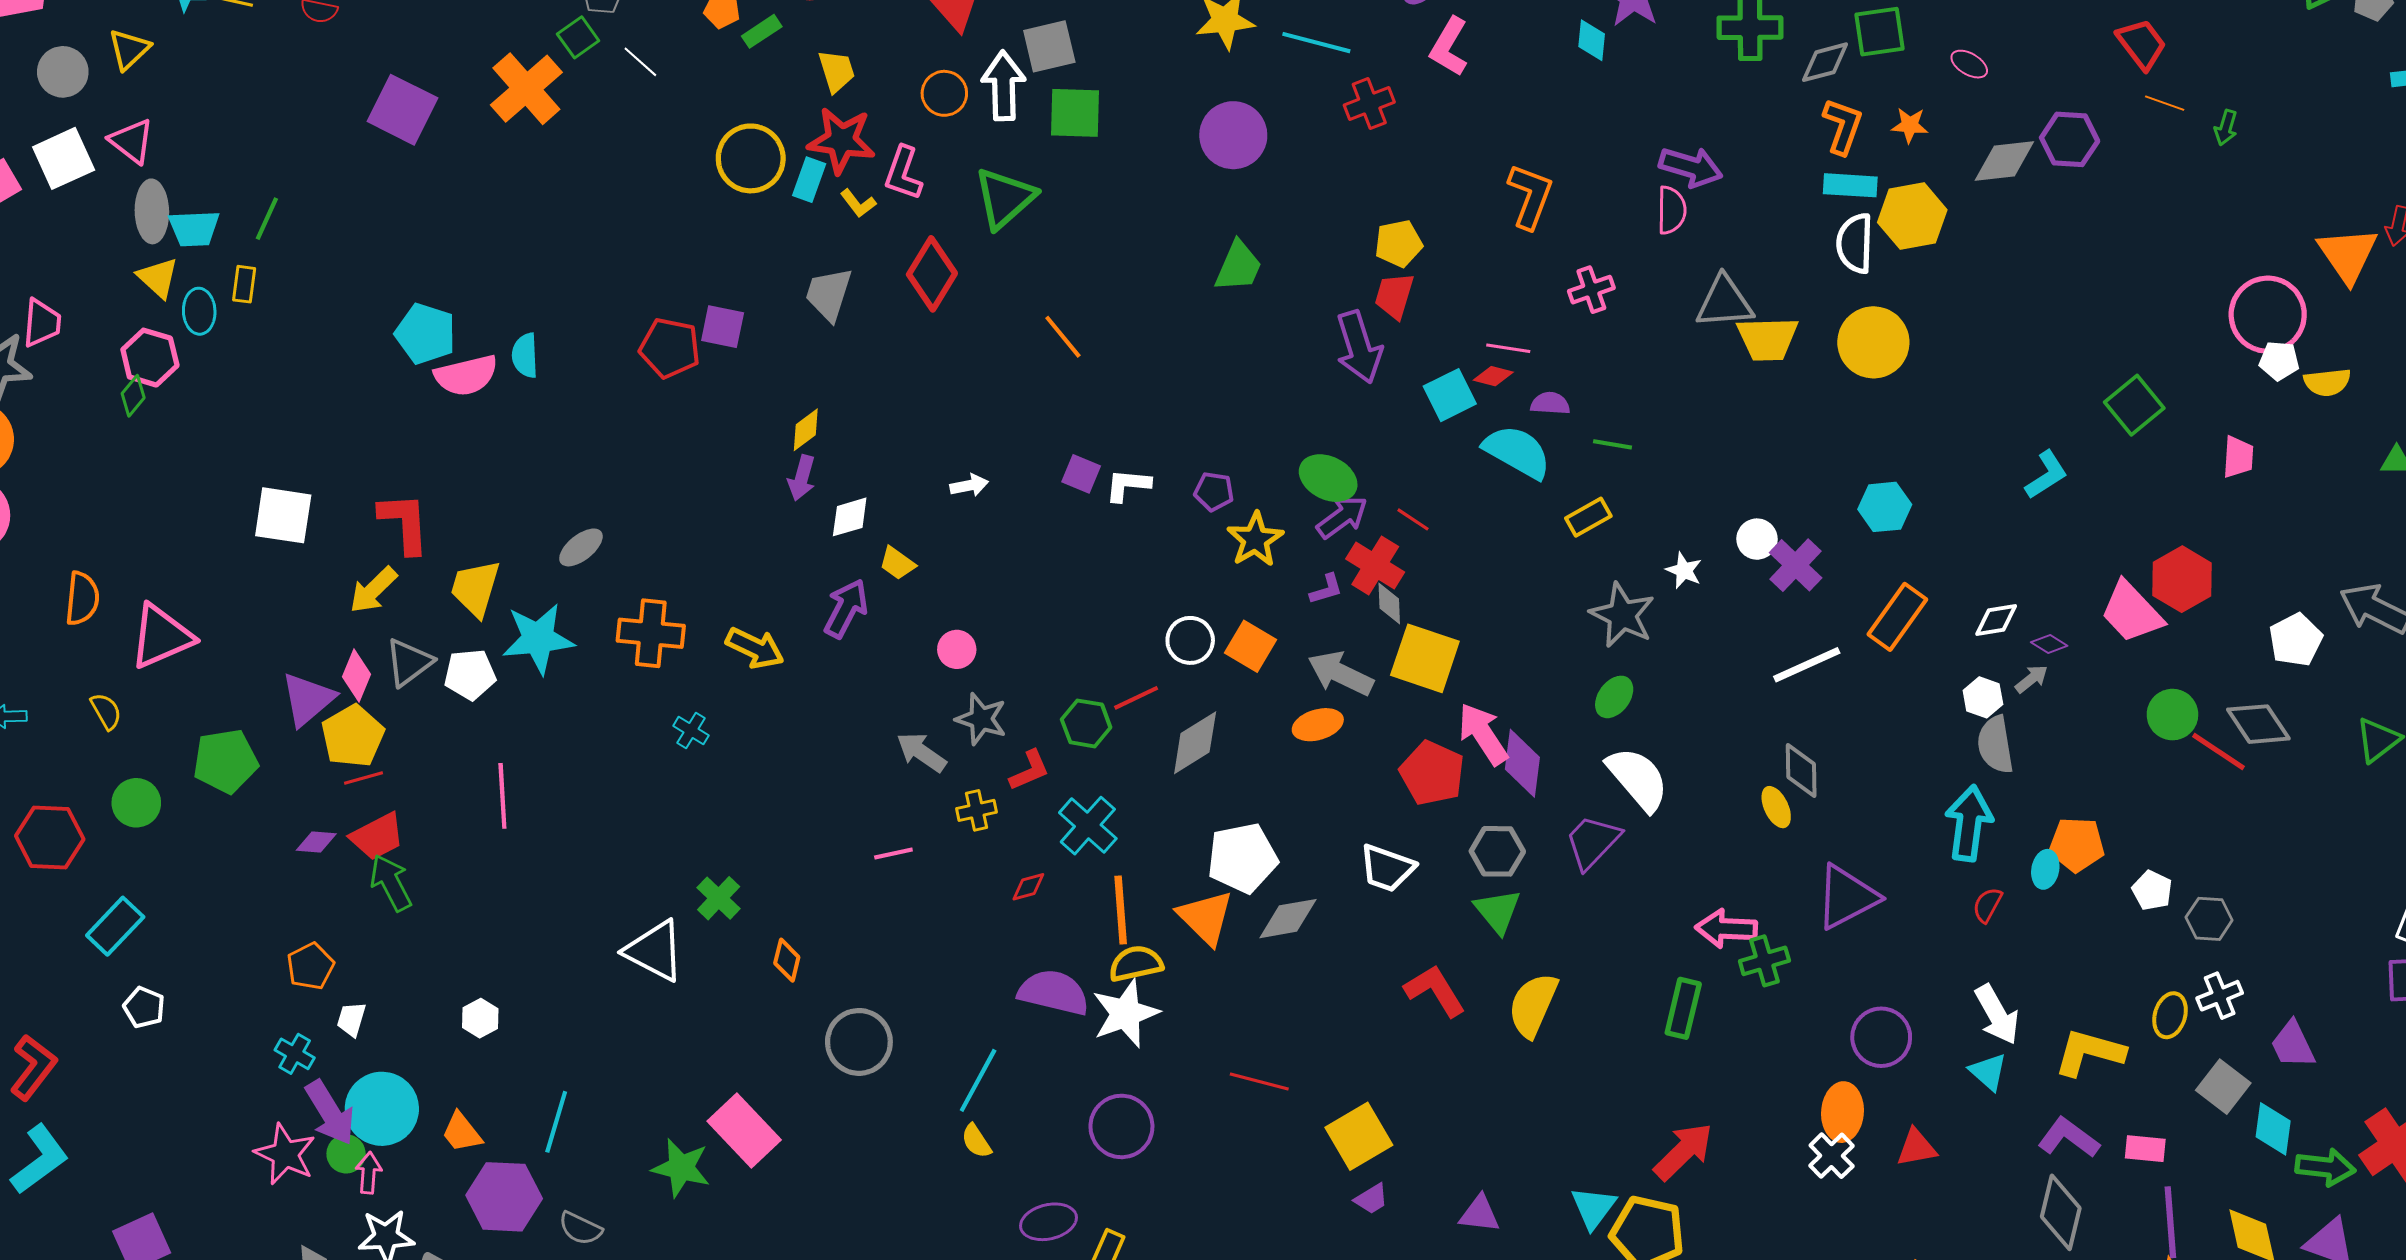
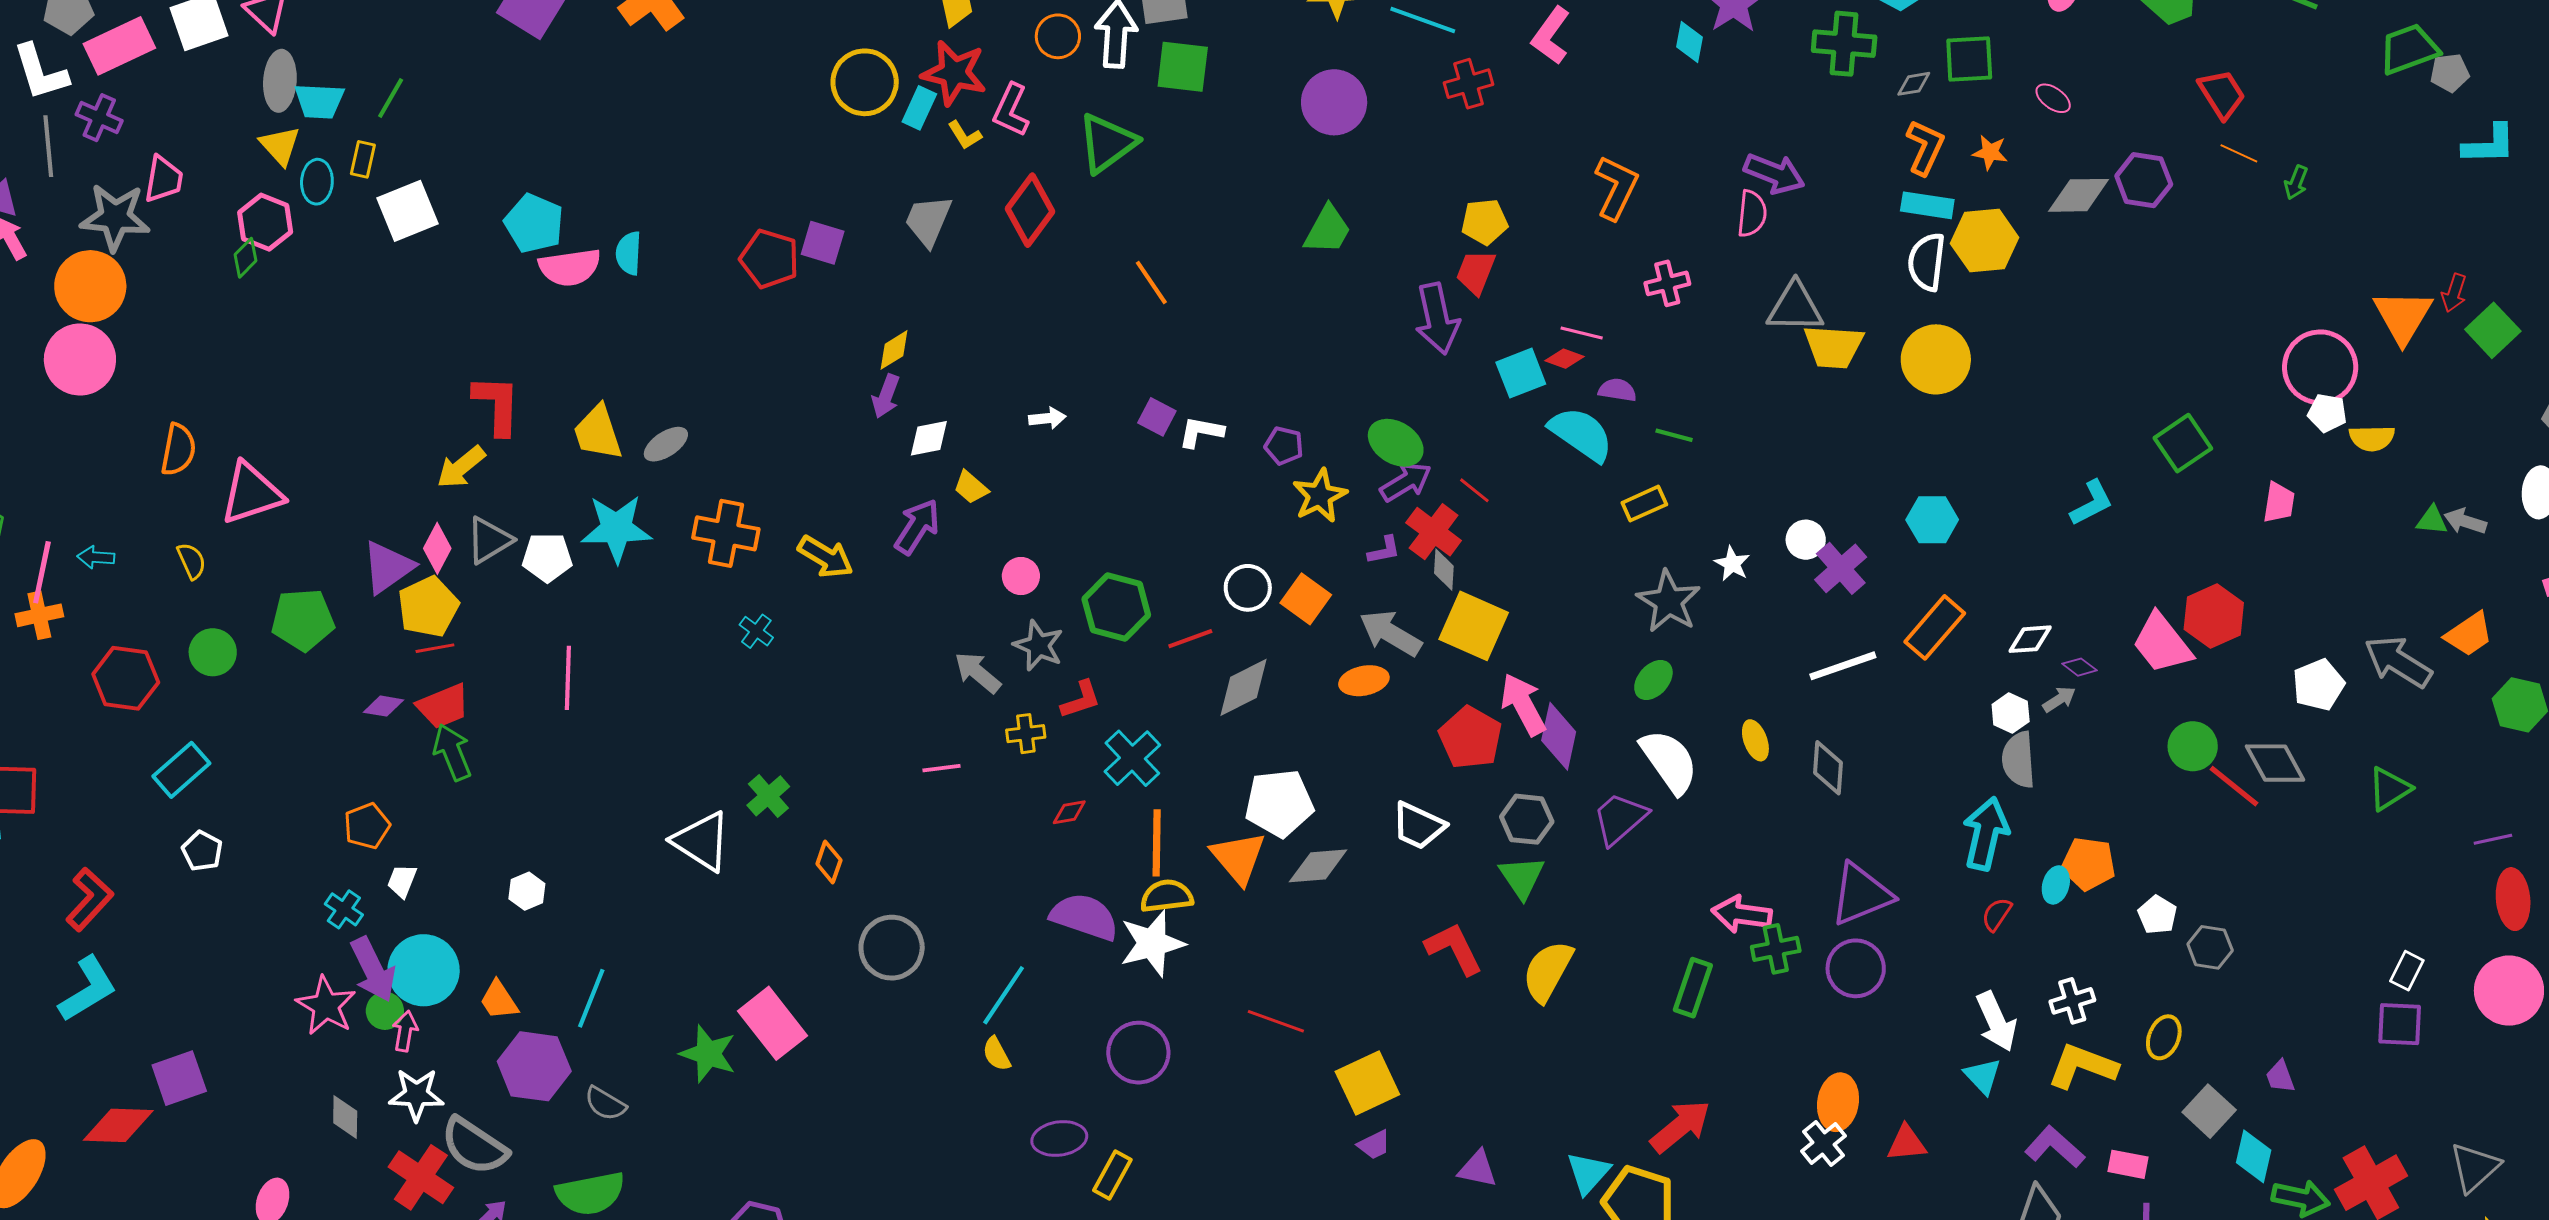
gray diamond: (1825, 62) -> (1914, 84), size x0.7
white square: (283, 515) -> (408, 211), moved, turned -36
yellow trapezoid: (475, 588) -> (598, 433), moved, turned -40
green hexagon: (1086, 723) -> (1116, 607), moved, size x1.4
yellow ellipse: (1776, 807) -> (1755, 740), moved
white cross: (2220, 996) -> (2072, 1001), moved
purple circle: (1881, 1037) -> (1856, 968), moved
purple trapezoid: (2293, 1045) -> (2280, 1077), size x0.7

